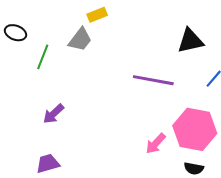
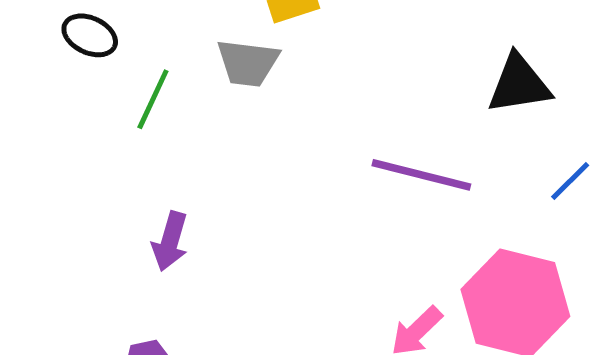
gray trapezoid: (80, 40) -> (248, 63), turned 56
purple arrow: (54, 114) -> (170, 241), turned -35

